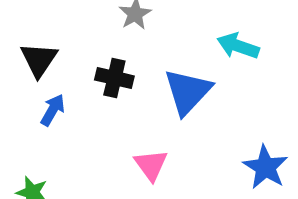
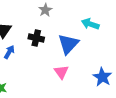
pink triangle: (151, 165) -> (61, 72), moved

